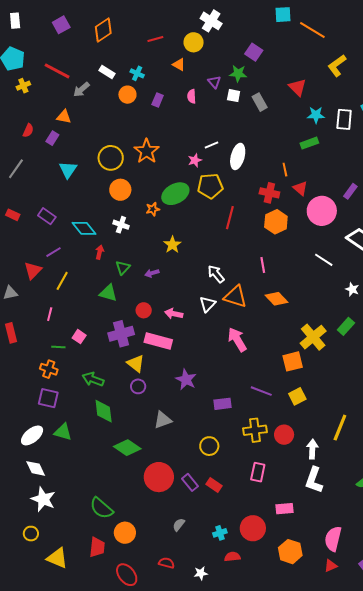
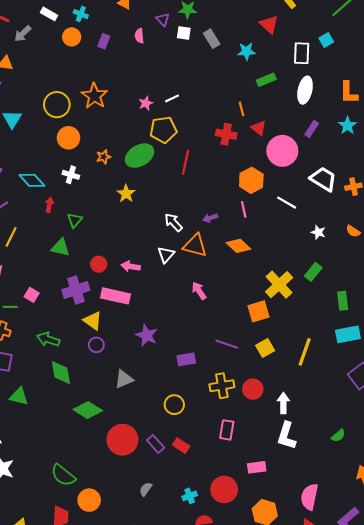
red triangle: (297, 87) -> (269, 24), moved
cyan star: (316, 115) -> (246, 51), moved
white line: (211, 145) -> (172, 98), moved
white ellipse: (238, 156) -> (305, 90), moved
green ellipse: (175, 194) -> (140, 156), moved
orange hexagon: (276, 222) -> (251, 180), moved
pink line: (263, 265) -> (244, 209), moved
purple arrow: (152, 273) -> (210, 218), moved
pink arrow: (237, 340) -> (199, 291), size x0.7
yellow line: (340, 428) -> (305, 352), moved

